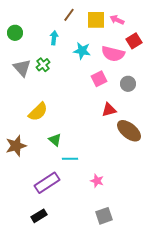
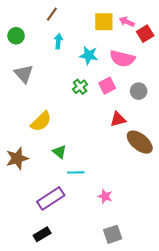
brown line: (69, 15) -> (52, 14), moved
red square: (134, 41) -> (145, 34), moved
green cross: (43, 65) -> (80, 87), moved

